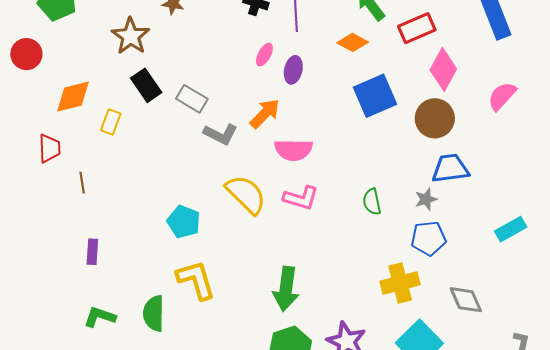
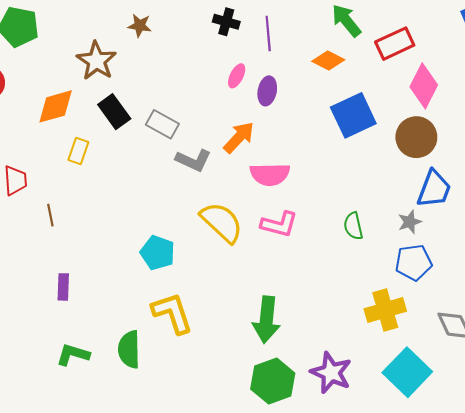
orange diamond: (73, 97) -> (56, 106), moved
blue trapezoid: (450, 169) -> (434, 189), turned 120

